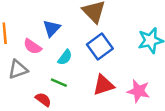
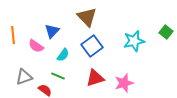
gray triangle: (18, 69) -> (24, 77), moved
pink star: (138, 91) -> (124, 83), turned -30

